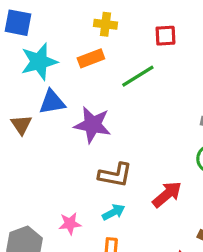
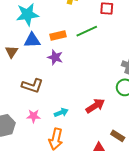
orange rectangle: (91, 58) -> (58, 35), moved
purple star: (93, 125) -> (55, 57), size x0.7
brown L-shape: (115, 175) -> (32, 86), moved

